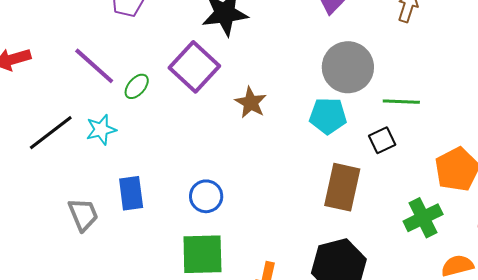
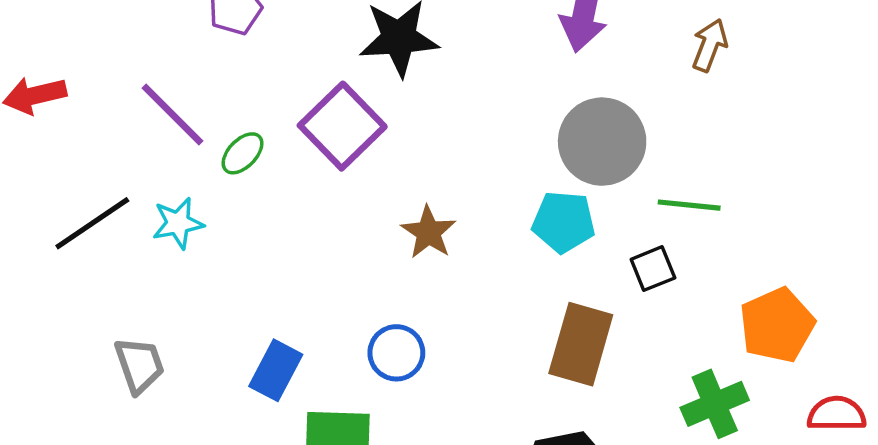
brown star: (251, 103) -> (429, 232), moved
blue rectangle: (131, 193) -> (276, 370), moved, turned 32
blue circle: (206, 196) -> (396, 353), moved

